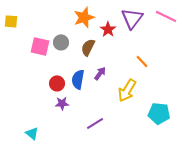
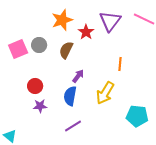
pink square: (40, 46) -> (18, 49), turned -36
orange line: (142, 61) -> (120, 64), turned 48
blue semicircle: (78, 79) -> (70, 96), moved

